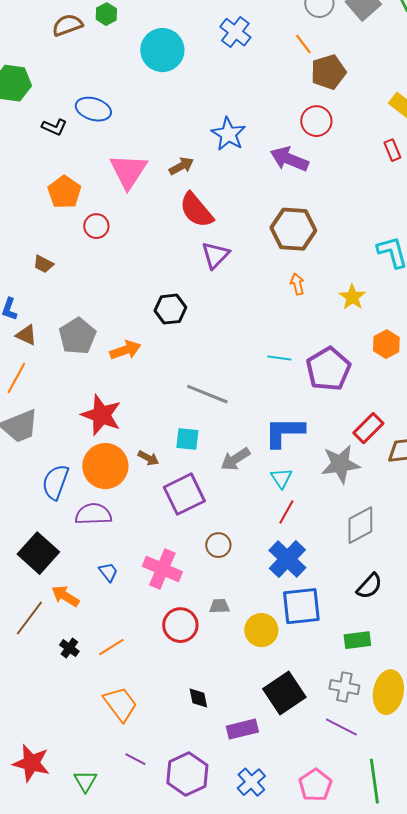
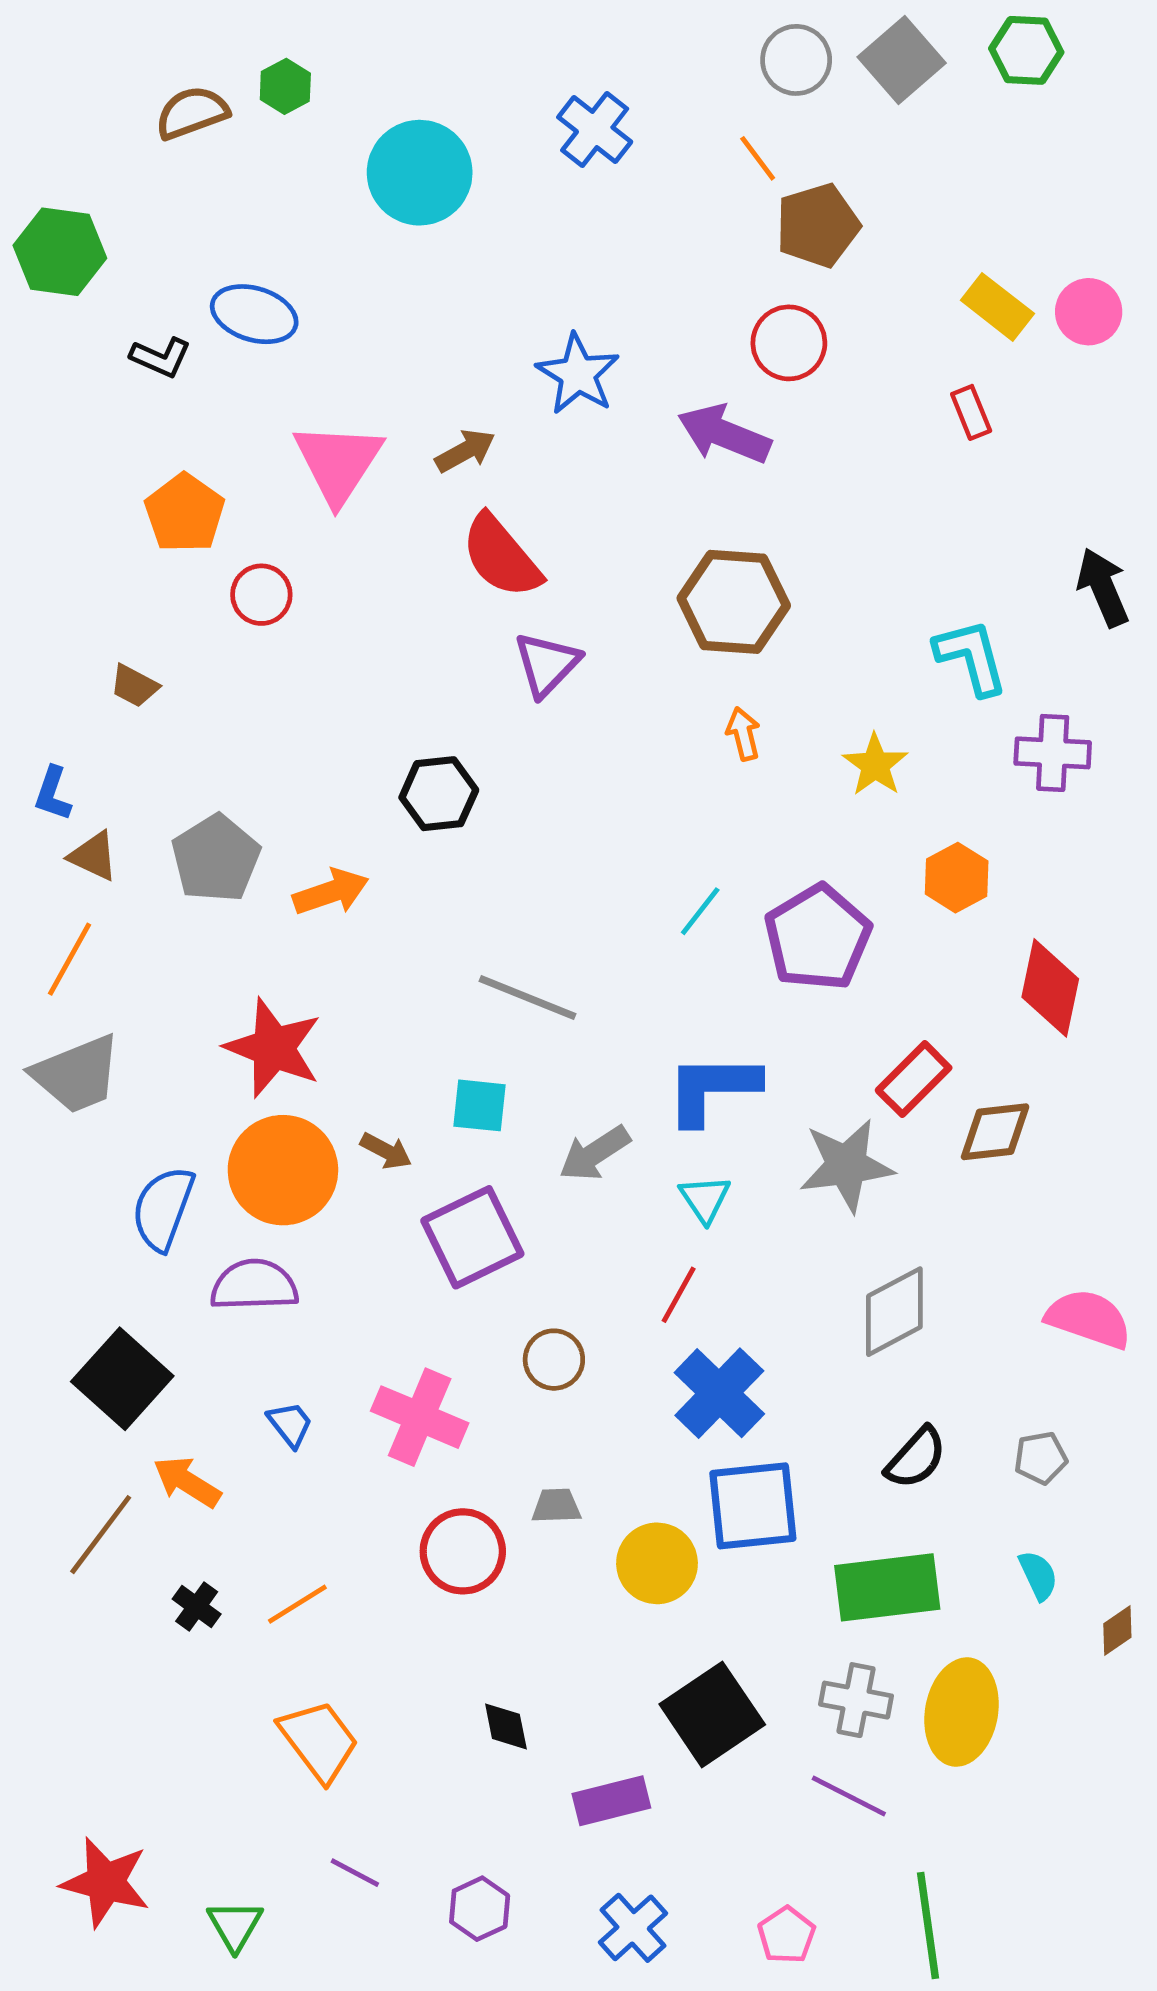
cyan line: (279, 358) -> (700, 911), turned -60
red line: (286, 512) -> (679, 1295), moved
green rectangle: (357, 640) -> (887, 1587), size x1.6
purple hexagon: (187, 774) -> (480, 1909), size x0.6
pink pentagon: (315, 785) -> (786, 1935), size x0.7

